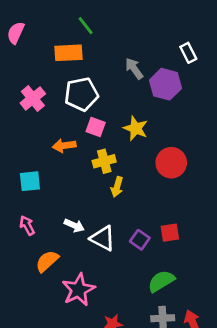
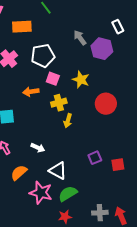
orange rectangle: (68, 53) -> (22, 27), moved
red square: (170, 233) -> (118, 165), moved
white triangle: (103, 238) -> (58, 171), moved
purple square: (140, 240) -> (95, 158), moved, turned 32
green semicircle: (161, 281) -> (68, 194), moved
pink star: (78, 290) -> (41, 193), turned -30

